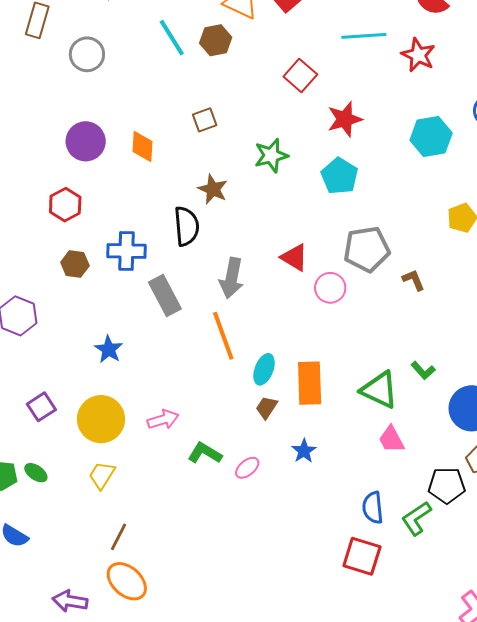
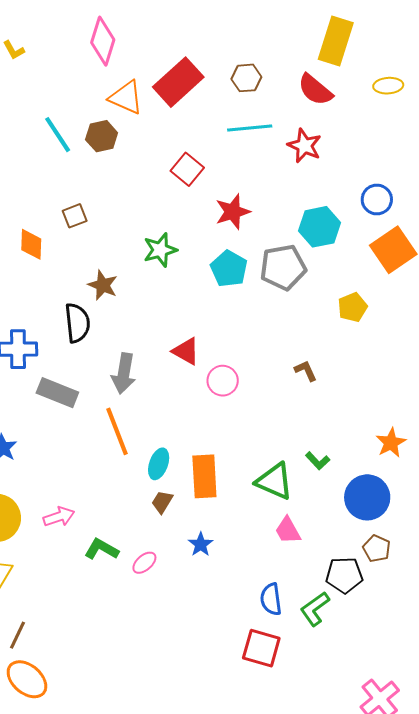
brown square: (205, 120) -> (75, 216), moved
gray pentagon: (367, 249) -> (283, 267), moved
gray rectangle: (165, 295) -> (57, 393), turned -39

